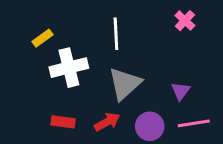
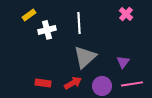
yellow rectangle: (42, 38) -> (29, 15), moved
white cross: (69, 68) -> (47, 30), moved, size x0.7

